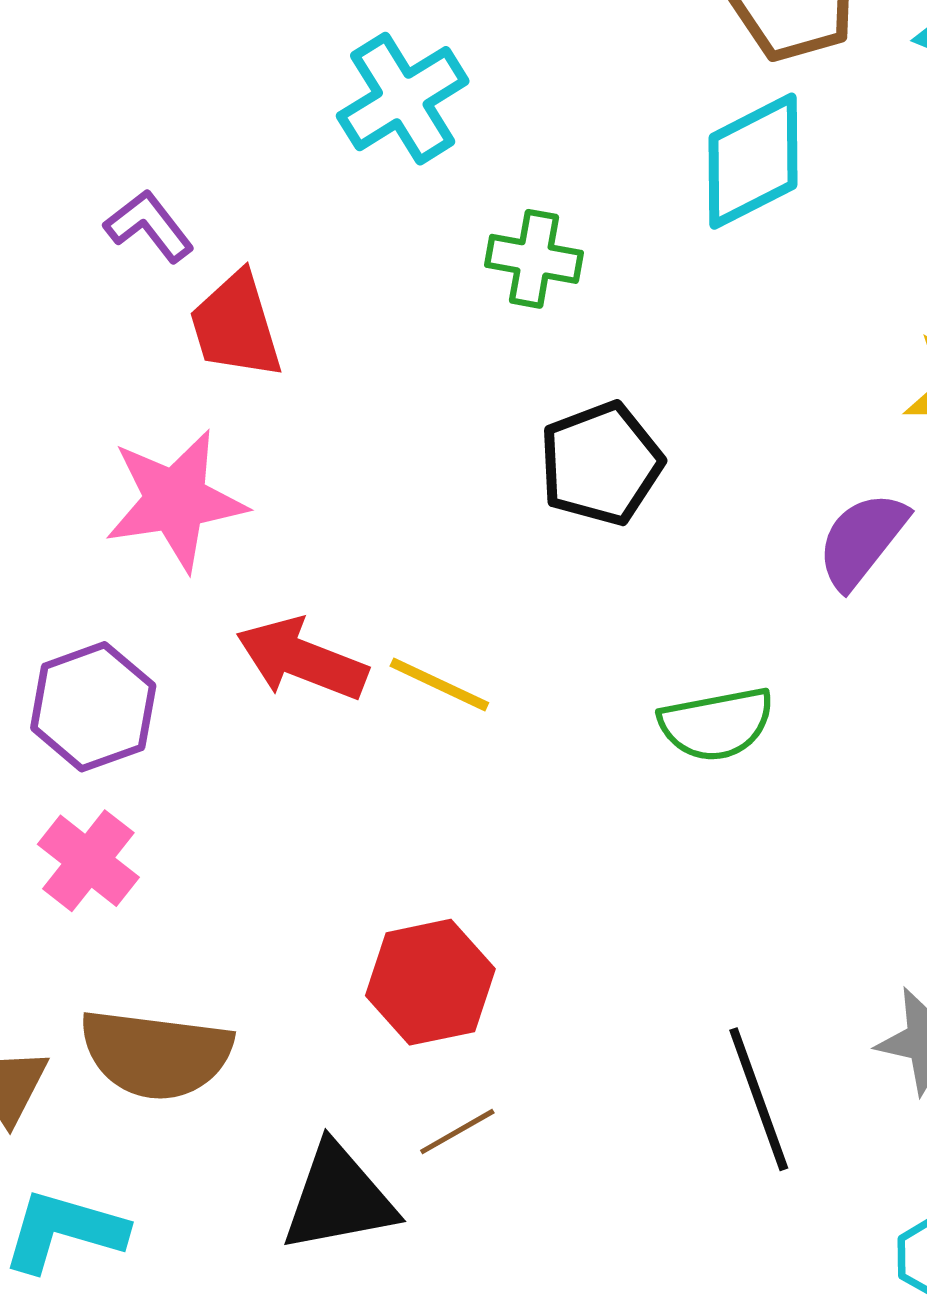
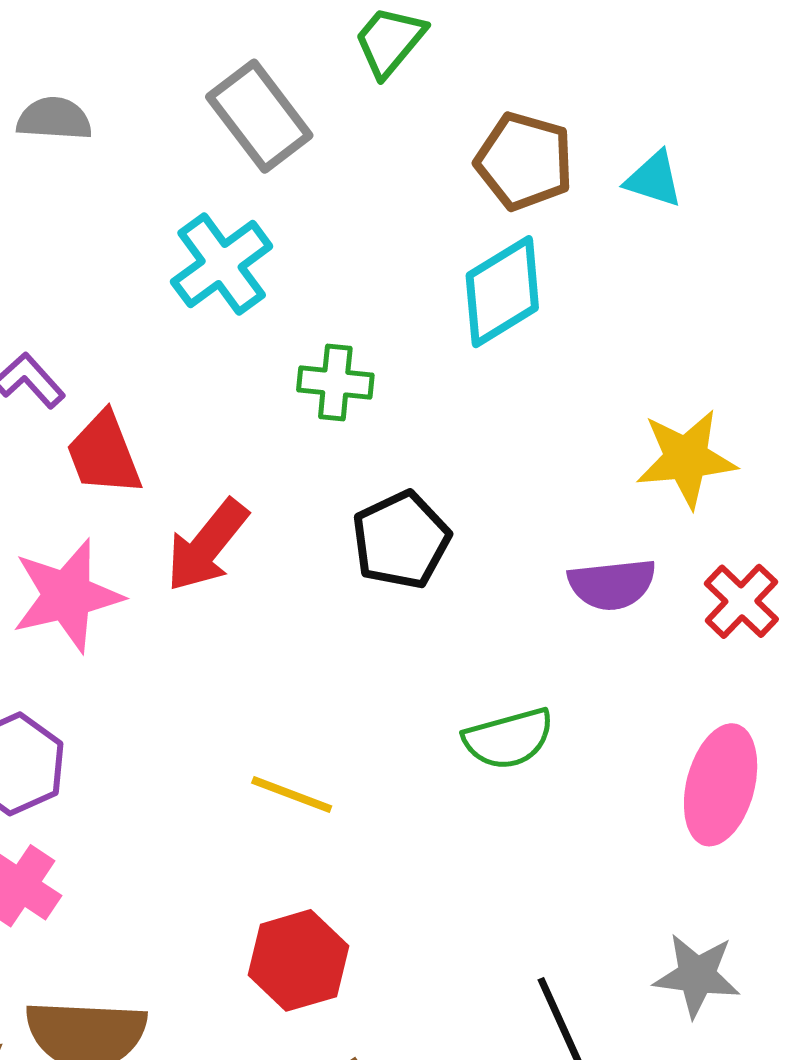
purple semicircle: (862, 540) -> (612, 584), turned -130
red arrow: (302, 659) -> (207, 545), moved, turned -68
yellow line: (439, 684) -> (292, 795), moved

